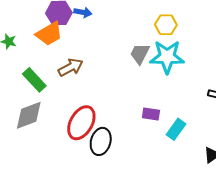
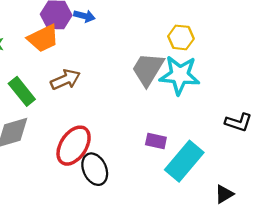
gray trapezoid: (140, 54) -> (148, 69), size x1.4
cyan rectangle: (176, 129) -> (184, 161), size x1.6
black ellipse: (101, 141) -> (95, 169), turned -44

